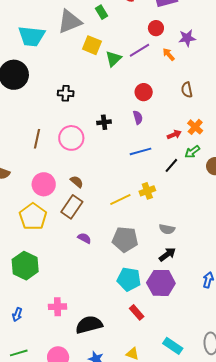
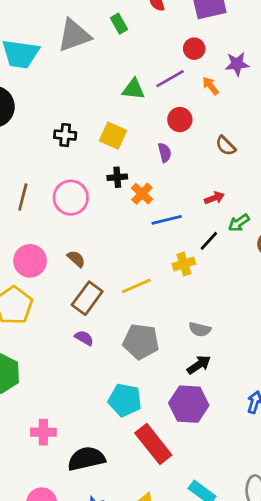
yellow square: (92, 45) -> (113, 136), moved
green triangle: (114, 59) -> (134, 89), turned 48
brown semicircle: (187, 90) -> (226, 146), moved, turned -35
red circle: (144, 92) -> (180, 120), moved
purple semicircle: (138, 117) -> (165, 153), moved
orange cross: (195, 127) -> (142, 194), moved
yellow cross: (147, 191) -> (184, 264), moved
brown rectangle: (72, 207) -> (87, 298), moved
cyan pentagon: (129, 279) -> (125, 400), moved
red rectangle: (137, 312) -> (153, 444), size x1.8

